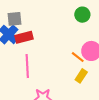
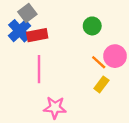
green circle: (82, 15) -> (92, 26), moved
gray square: (15, 19) -> (27, 13), turned -35

